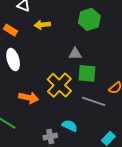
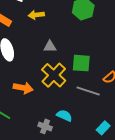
gray triangle: (75, 54) -> (50, 47), moved
gray cross: (50, 136) -> (45, 126), turned 32

